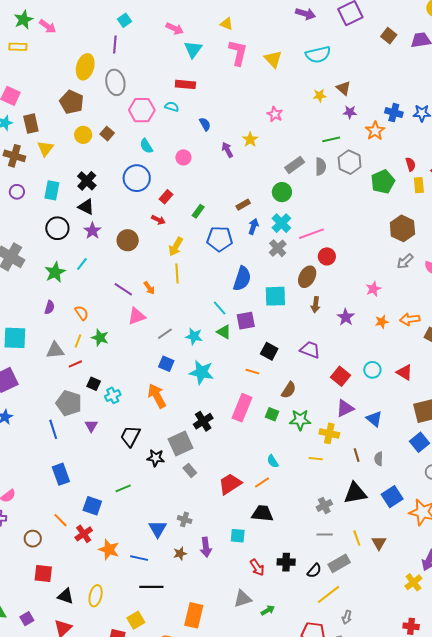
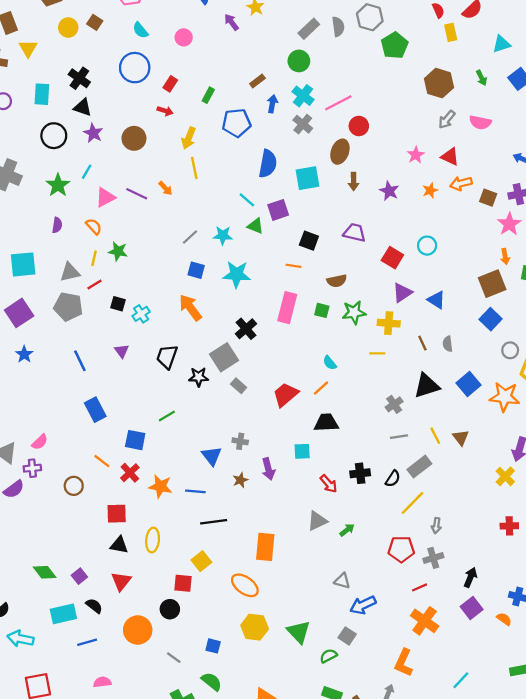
green pentagon: (383, 182) -> (395, 45), moved
pink triangle: (137, 316) -> (105, 197), moved
red triangle: (404, 372) -> (450, 157), moved
brown semicircle: (289, 390) -> (337, 281), turned 54
gray pentagon: (69, 403) -> (68, 307), moved
red square: (43, 573) -> (117, 514), moved

